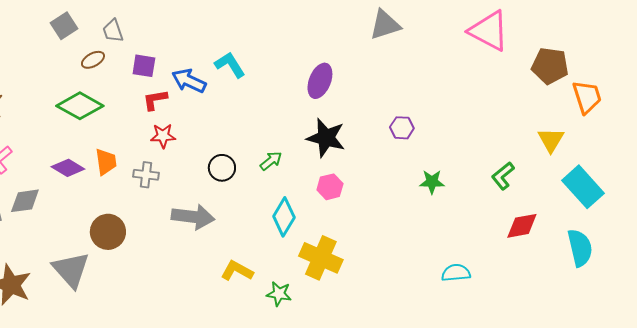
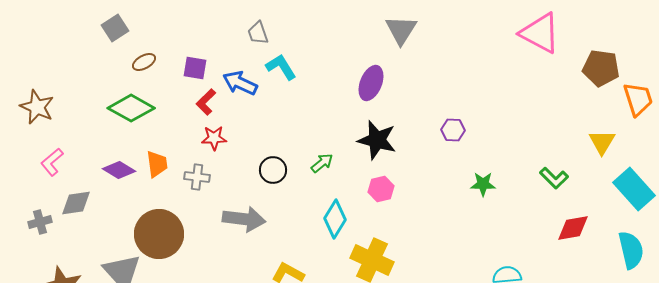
gray triangle: (385, 25) -> (401, 30), moved, turned -40
gray trapezoid: (113, 31) -> (258, 33), moved
red L-shape: (155, 100) -> (206, 102), turned -36
green L-shape: (503, 176) -> (554, 178), turned -96
brown circle: (108, 232) -> (159, 234), size x1.4

